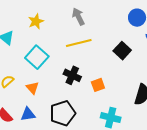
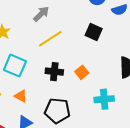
gray arrow: (78, 17) -> (41, 14), turned 90
black pentagon: (63, 113) -> (57, 111), turned -30

